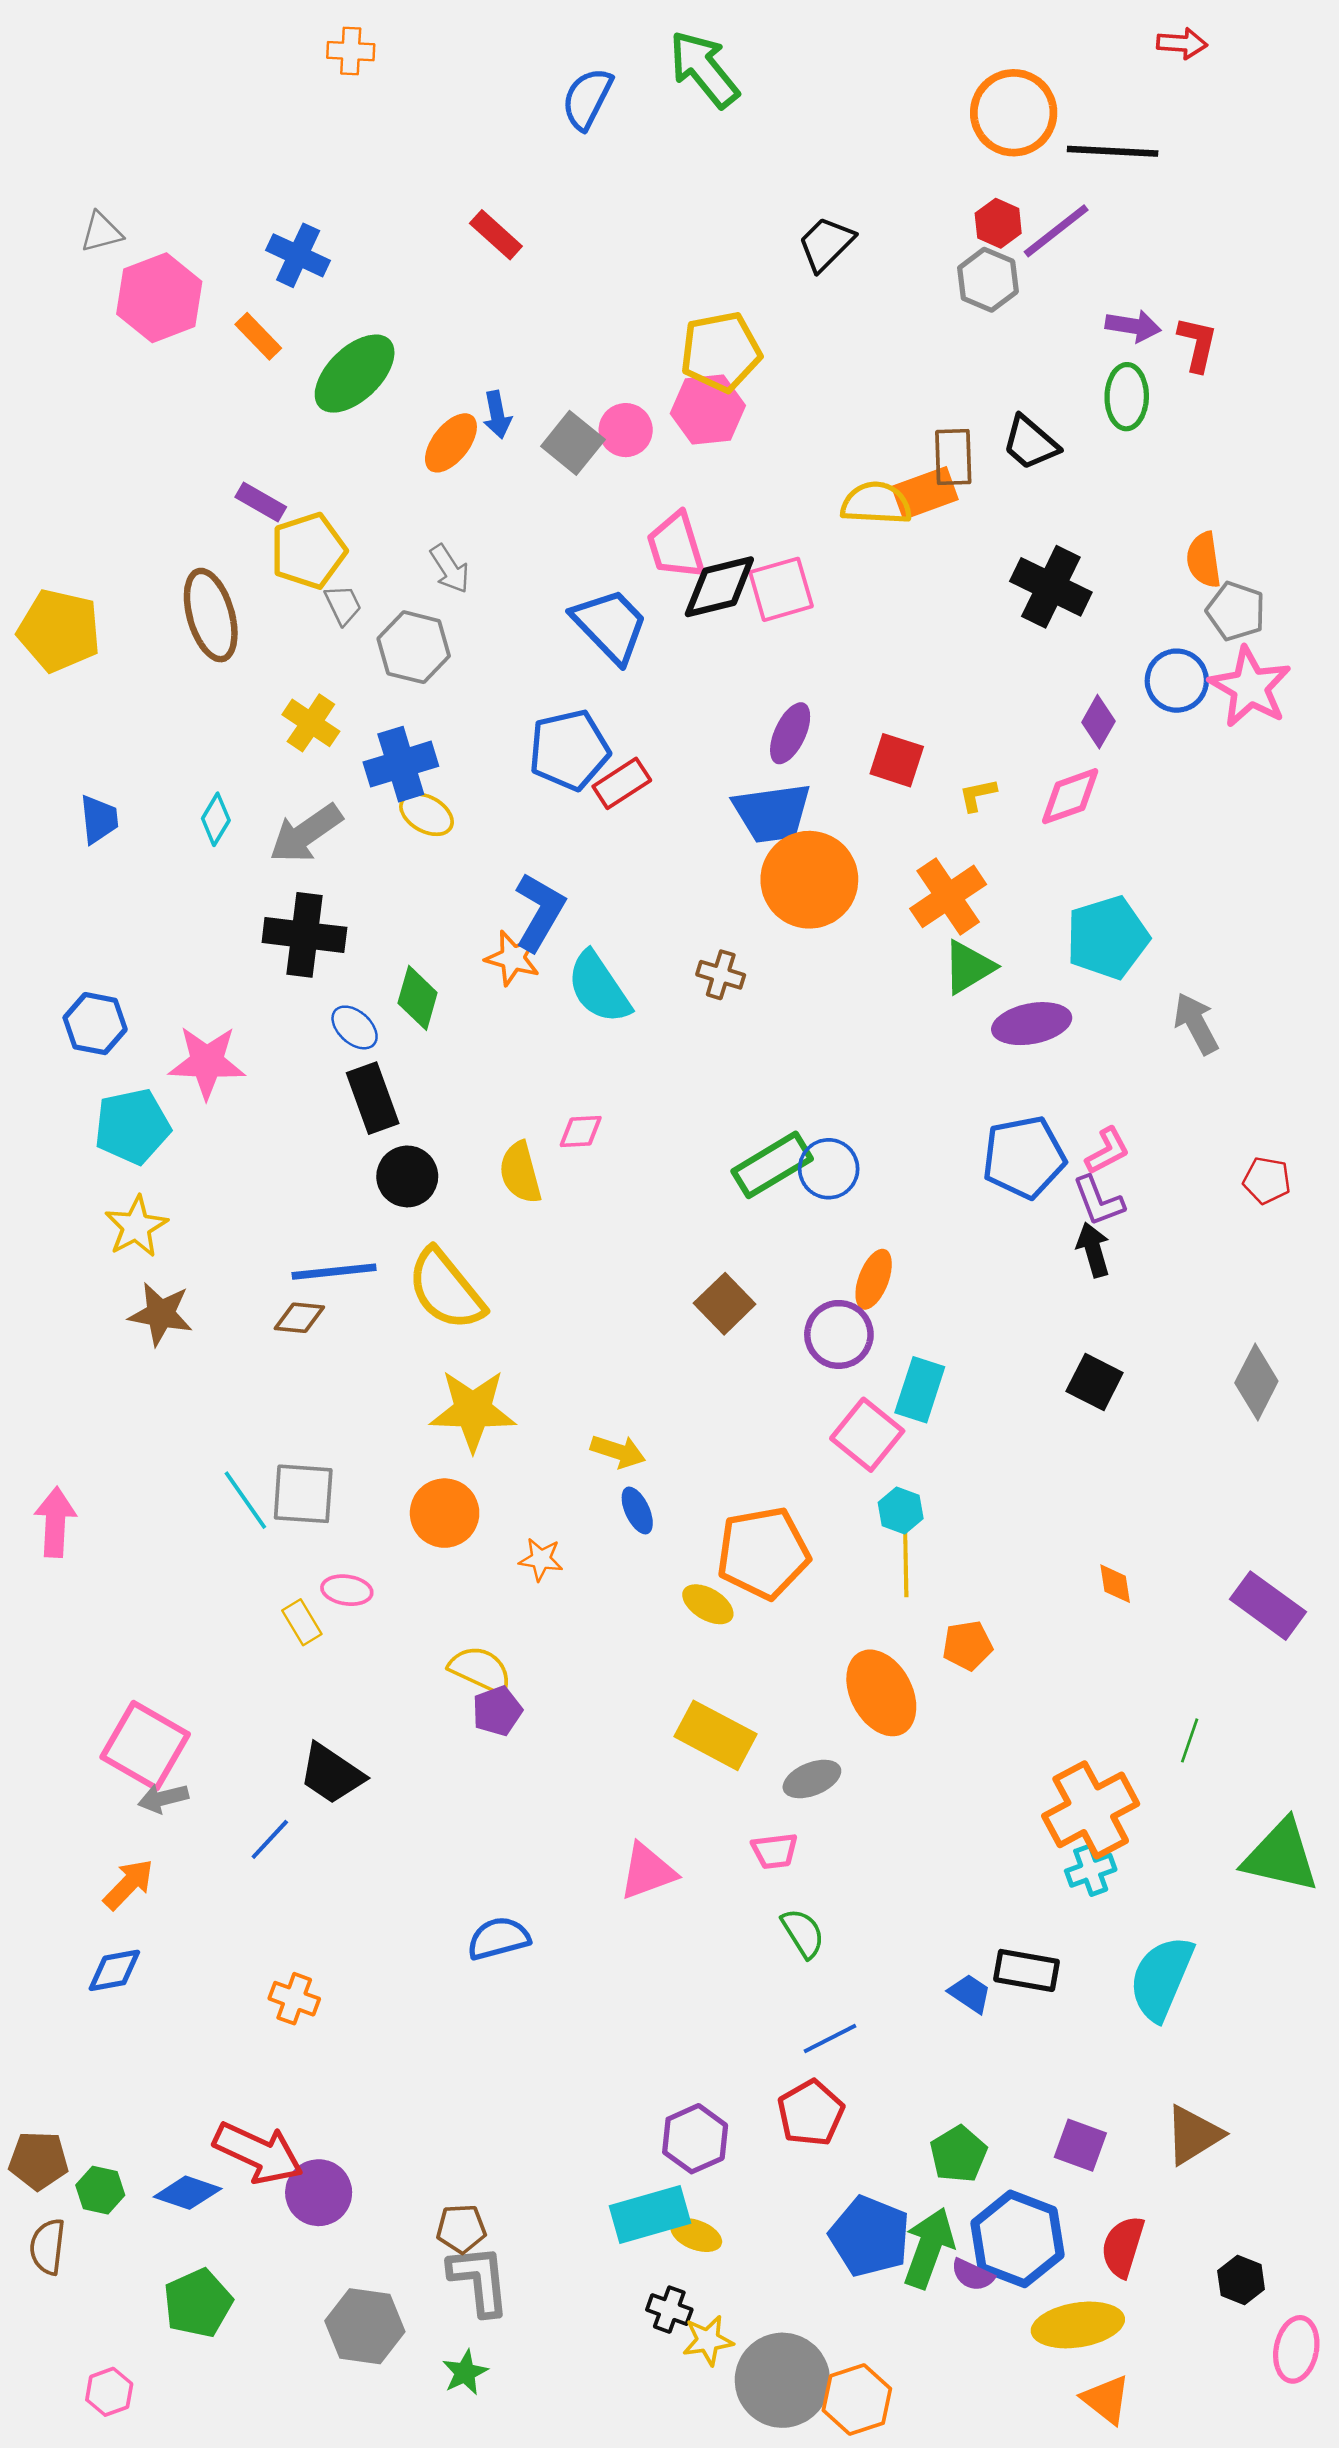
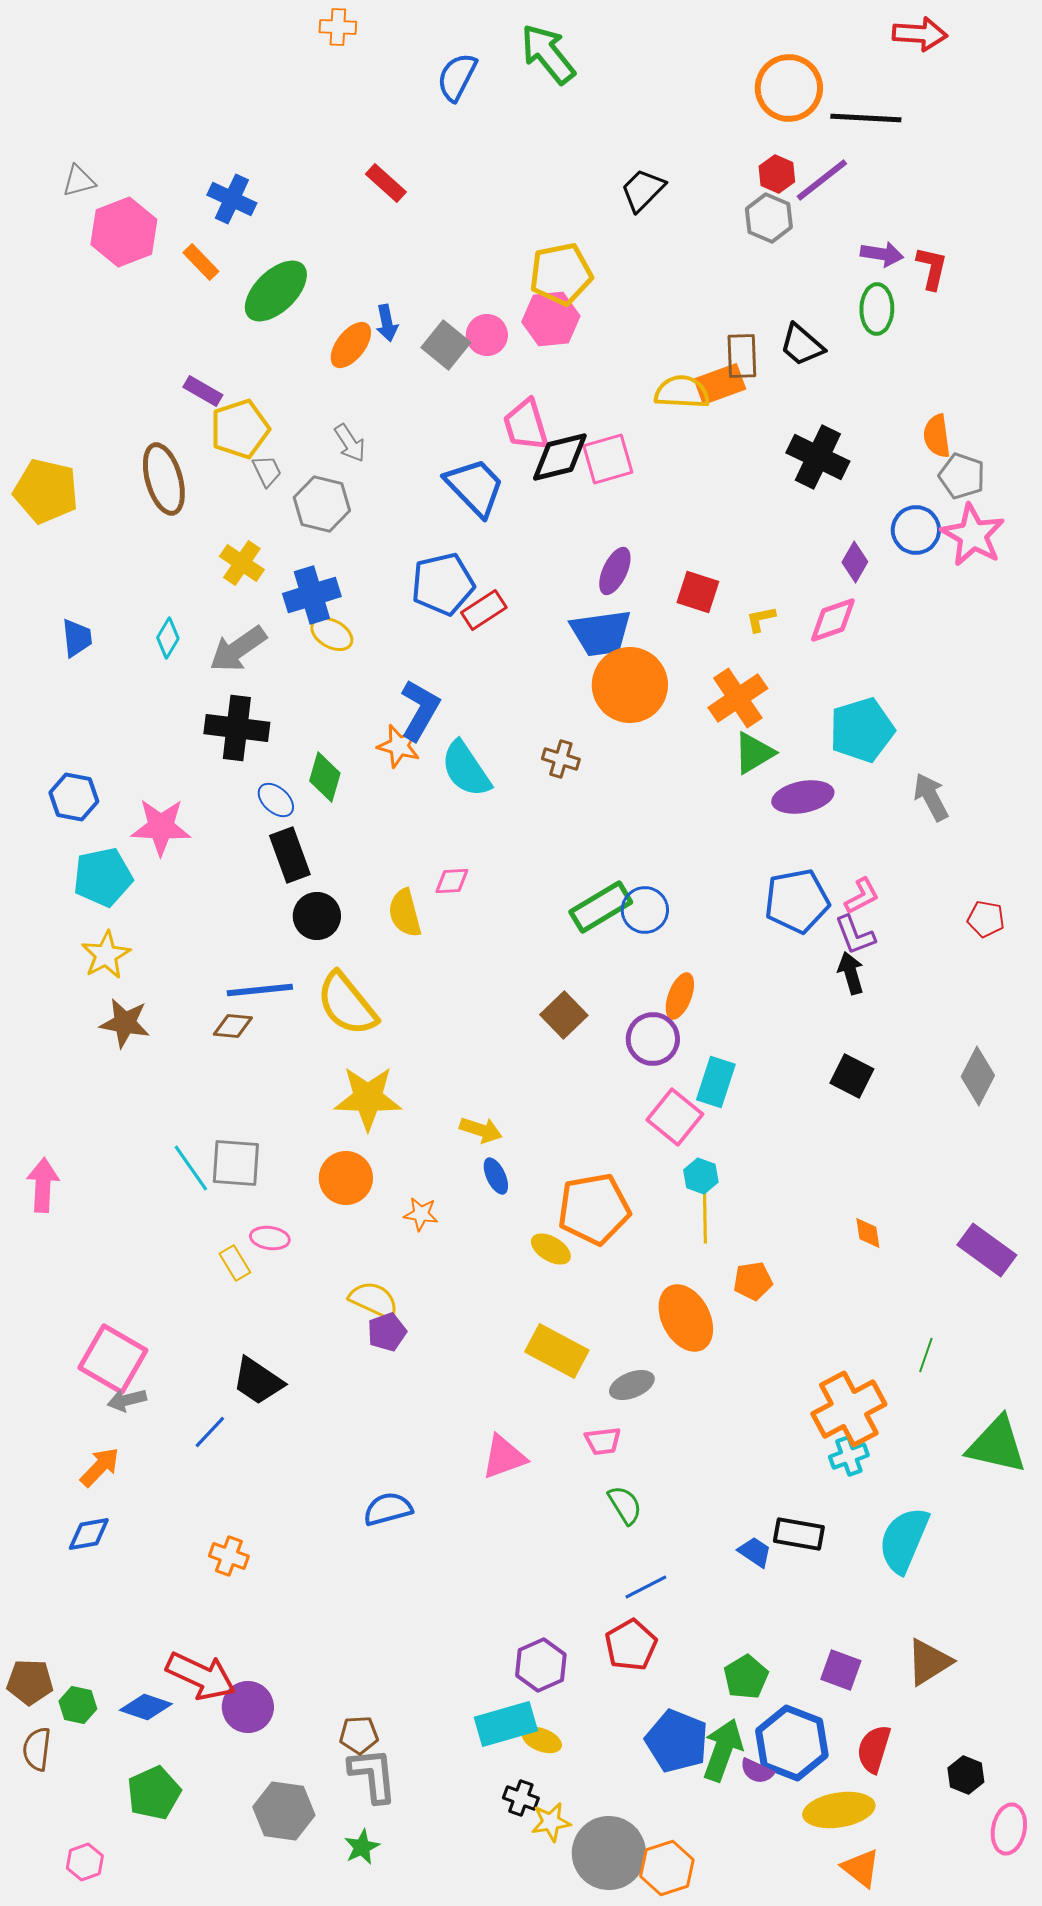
red arrow: (1182, 43) -> (920, 34), size x1.4
orange cross: (351, 51) -> (338, 27), moved

